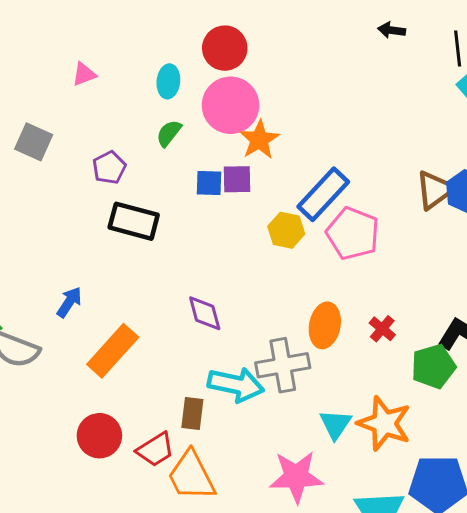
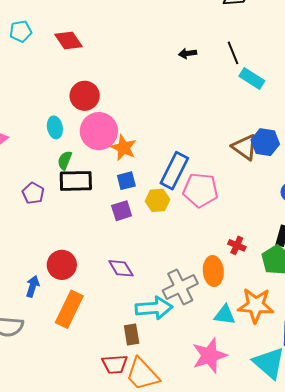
purple square: (237, 179) -> (122, 211), moved
blue square: (209, 183) -> (126, 181), moved
brown triangle: (435, 190) -> (245, 147), turned -32
black rectangle: (134, 221) -> (76, 181), moved
orange ellipse: (325, 325) -> (213, 271), moved
cyan triangle: (335, 424) -> (225, 315), turned -40
red circle: (99, 436) -> (62, 265), moved
red trapezoid: (155, 450) -> (115, 364), turned 44

